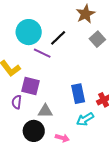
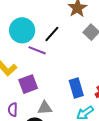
purple square: (31, 86) -> (28, 84), turned -30
purple semicircle: (17, 102) -> (13, 110), moved

